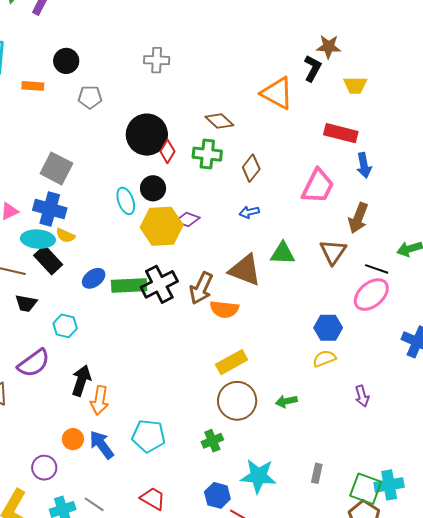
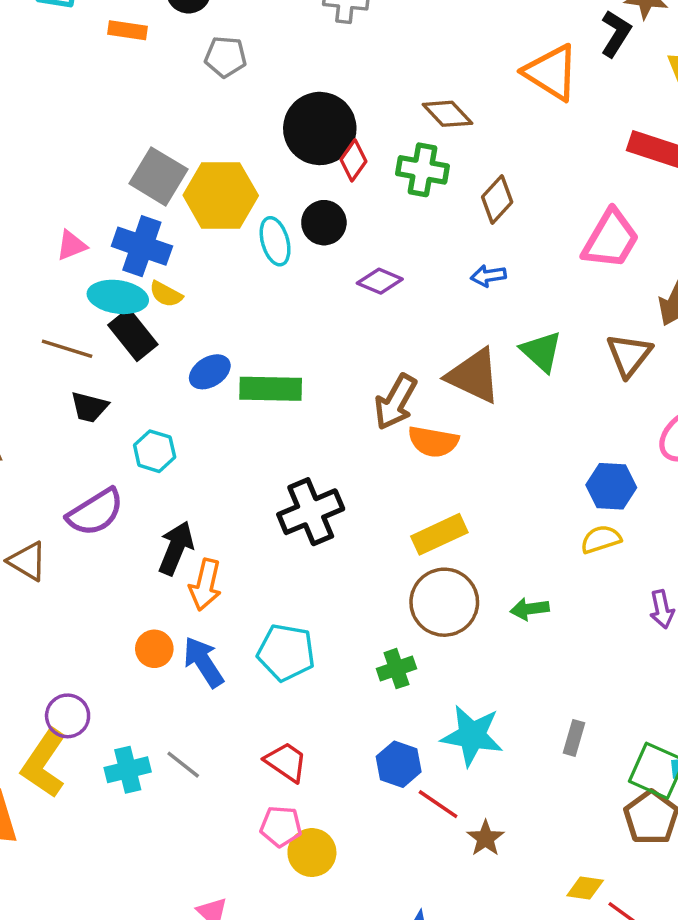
yellow hexagon: (162, 226) -> (221, 195), moved
green triangle: (283, 253) -> (541, 351), turned 36
black cross: (159, 284) -> (311, 512), moved
purple circle: (44, 468) -> (68, 716), moved

